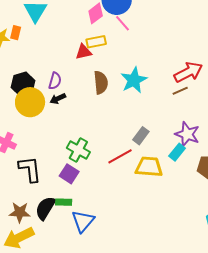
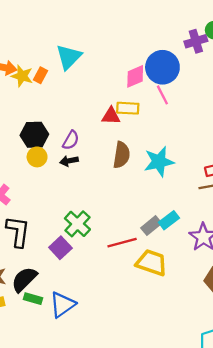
yellow circle: (30, 102) -> (37, 157), size x0.6
cyan rectangle: (177, 152) -> (169, 220), moved
green rectangle: (64, 202) -> (33, 299), moved

